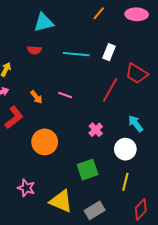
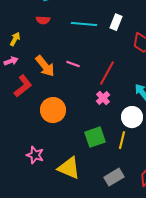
red line: (110, 90) -> (107, 73), moved
orange arrow: (36, 97) -> (45, 66), size x1.6
yellow line: (125, 182) -> (122, 140), moved
gray rectangle: (95, 210) -> (114, 177), moved

